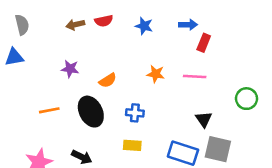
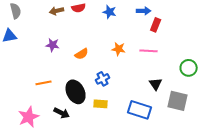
orange line: (49, 110) -> (44, 83), moved
black ellipse: (91, 112) -> (76, 92), moved
blue cross: (135, 113) -> (103, 79), turned -32
gray square: (218, 149) -> (178, 101), moved

